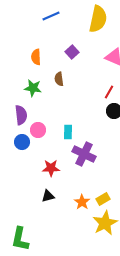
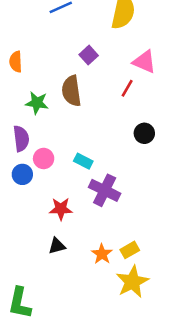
orange semicircle: (36, 57) -> (16, 62), moved
brown semicircle: (59, 79) -> (71, 91), size x1.6
red line: (109, 92) -> (127, 88), moved
cyan rectangle: (68, 132) -> (83, 161), turned -64

